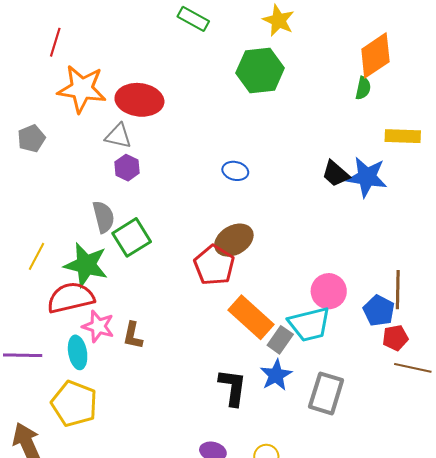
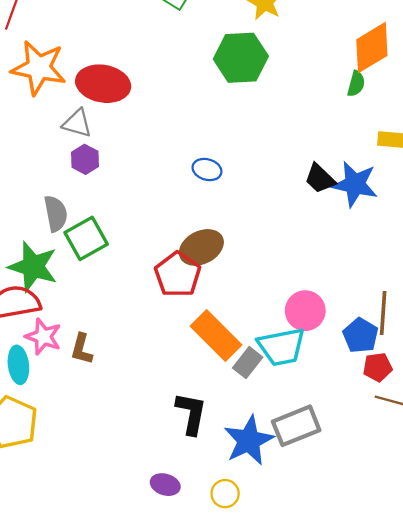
blue star: (276, 375) -> (249, 441), moved, size x1.4
gray rectangle: (326, 393) -> (296, 426), turned 48

